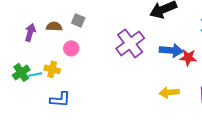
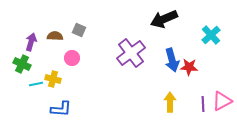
blue arrow: (171, 50) -> (172, 60), turned 70
green cross: (21, 72) -> (22, 64), moved, turned -30
yellow arrow: (169, 92) -> (170, 102), turned 96

